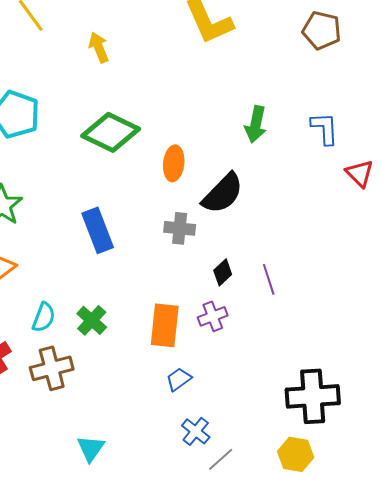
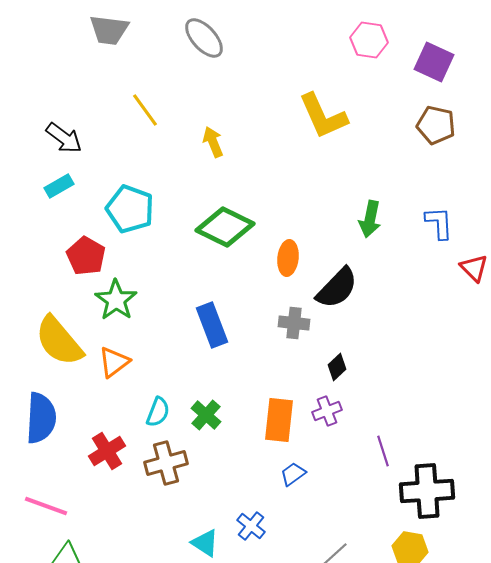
purple line: (269, 279) -> (383, 451), moved
blue cross: (196, 431) -> (251, 526), moved
cyan triangle: (91, 448) -> (205, 543), turned -32

